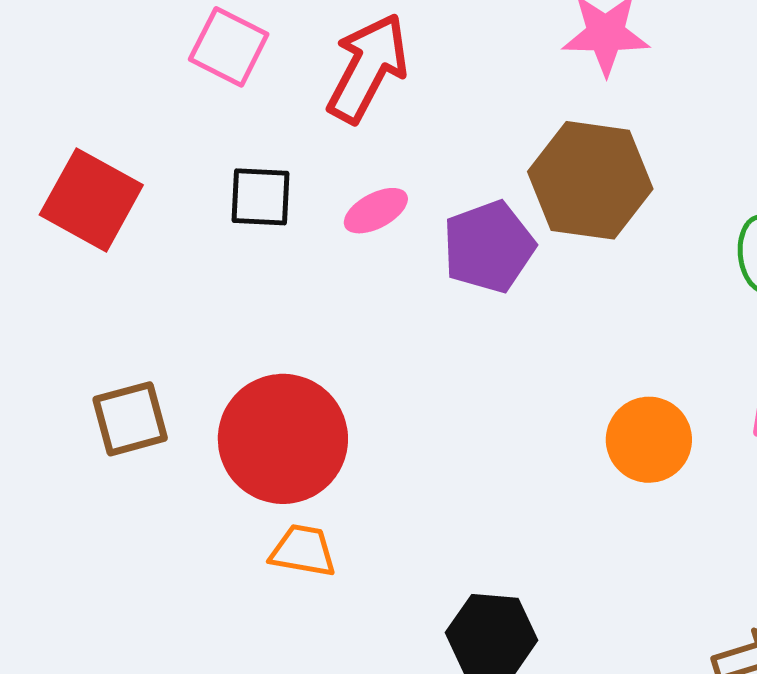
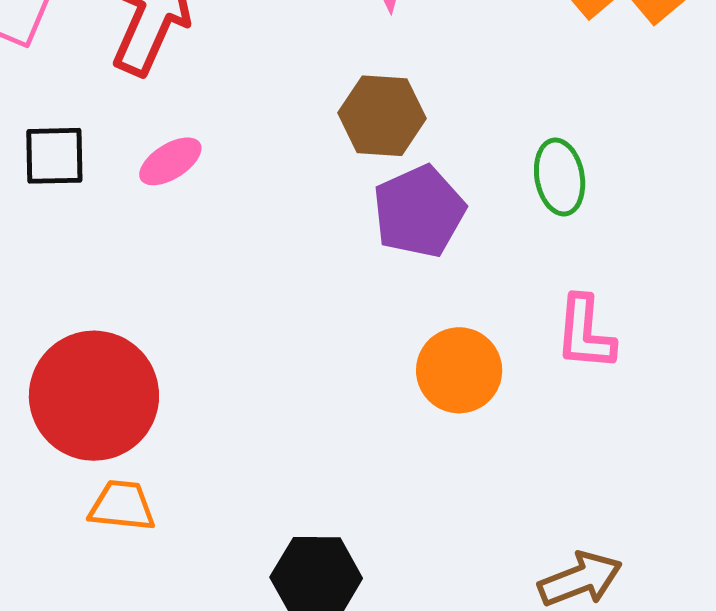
brown hexagon: (590, 180) -> (382, 116), size x0.7
purple pentagon: (489, 247) -> (419, 211), moved

